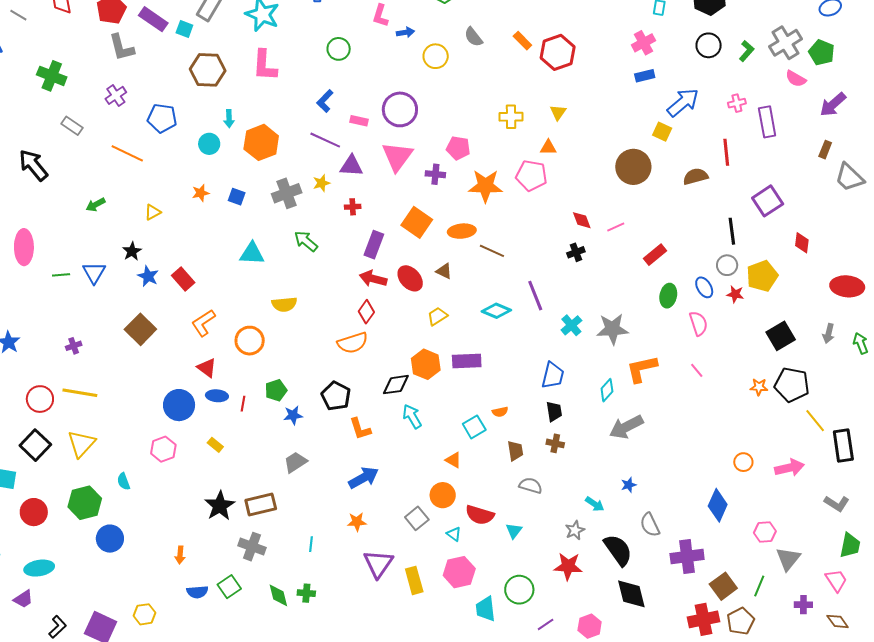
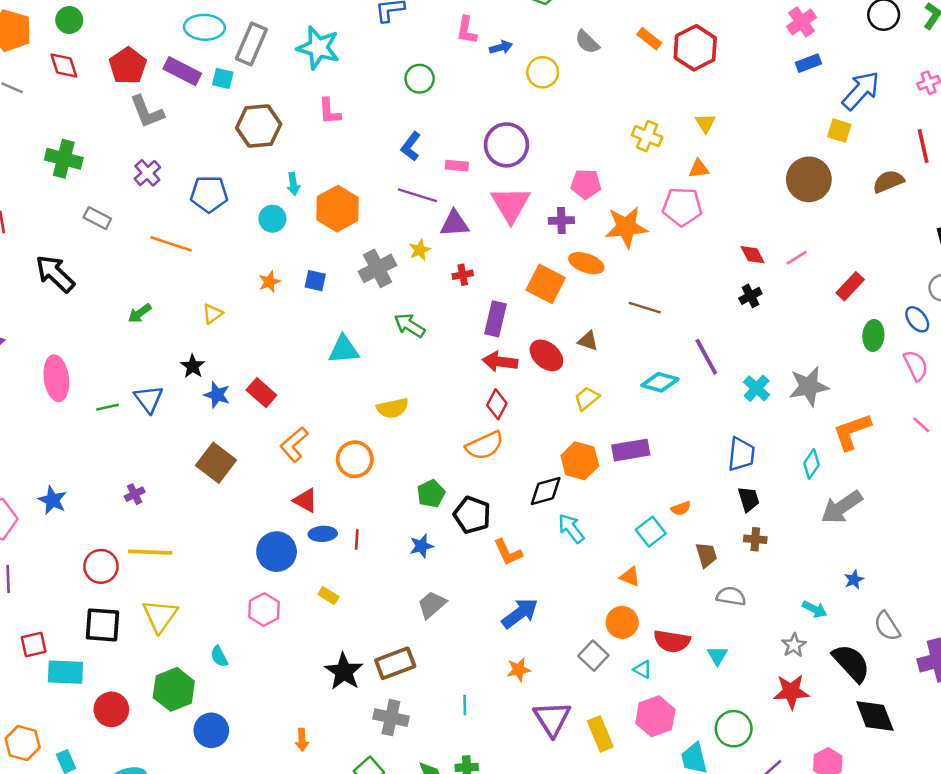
pink L-shape: (265, 65) -> (329, 111), size x0.7
yellow cross: (511, 117) -> (647, 136), turned 30
orange ellipse: (462, 231) -> (586, 263), moved, turned 32
green pentagon: (276, 390) -> (431, 494), moved
black square: (35, 445) -> (102, 625), turned -32

